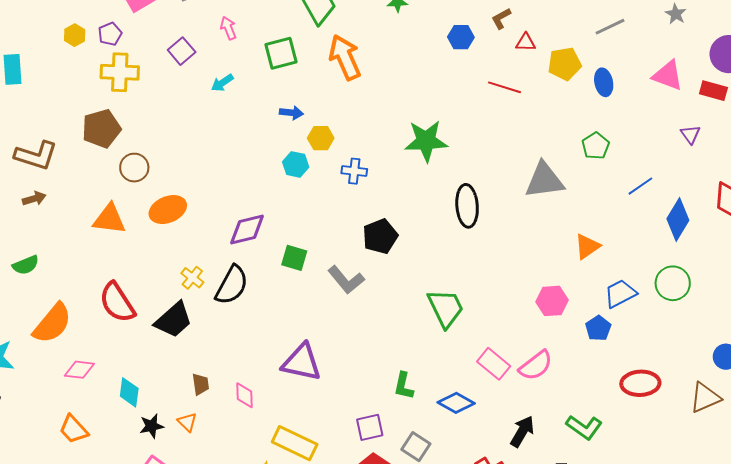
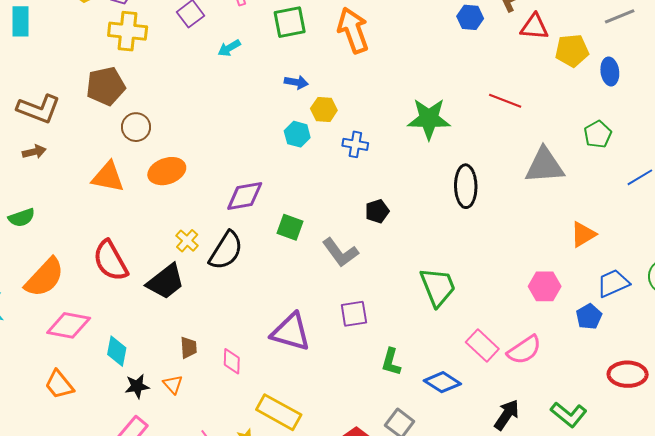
red triangle: (526, 42) -> (534, 27), size x1.4
red line: (505, 87) -> (505, 101), moved
black pentagon: (380, 236) -> (377, 211), size x0.7
pink diamond: (79, 370) -> (69, 325), size x1.4
purple square: (370, 427) -> (354, 314), moved

